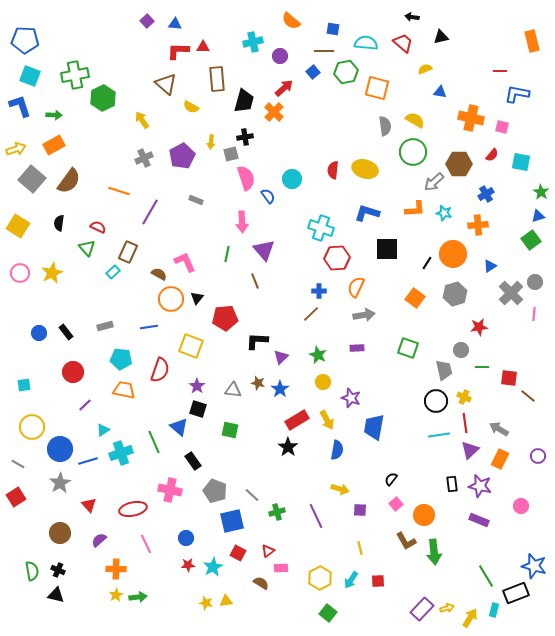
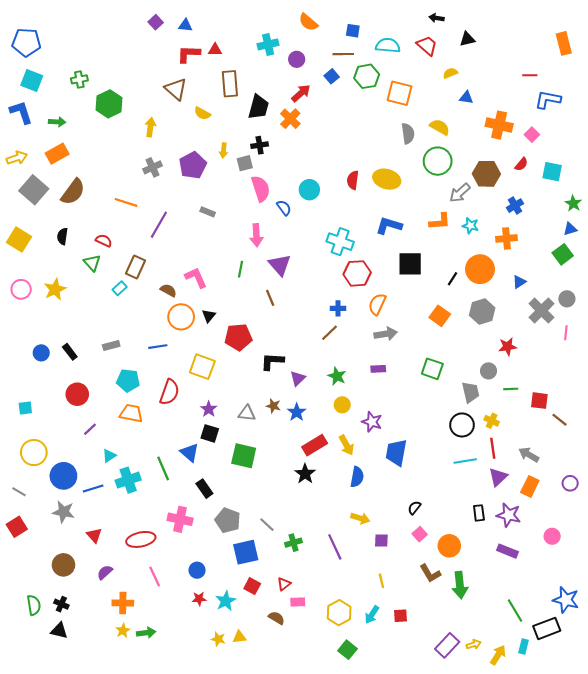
green cross: (75, 75) -> (79, 79), size x0.6
yellow arrow: (142, 120) -> (150, 127), turned 42
pink square: (502, 127) -> (532, 135), turned 32
green square: (230, 430) -> (244, 456), size x1.4
gray star: (60, 483) -> (63, 512), turned -30

